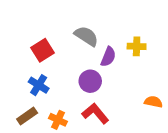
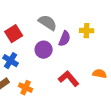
purple circle: (90, 81) -> (44, 50), moved
red L-shape: (95, 113) -> (69, 79), moved

